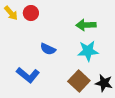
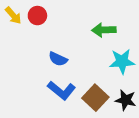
cyan star: (88, 51) -> (122, 61), moved
blue L-shape: (28, 75) -> (62, 90), moved

